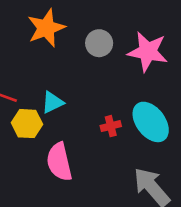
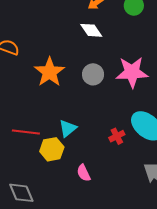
pink semicircle: (59, 162) -> (84, 173), size x0.6

